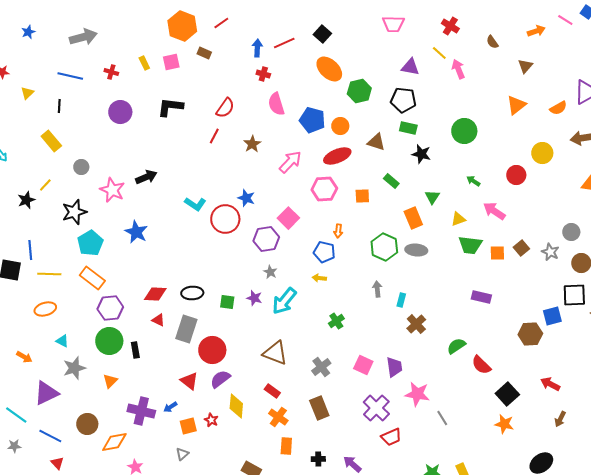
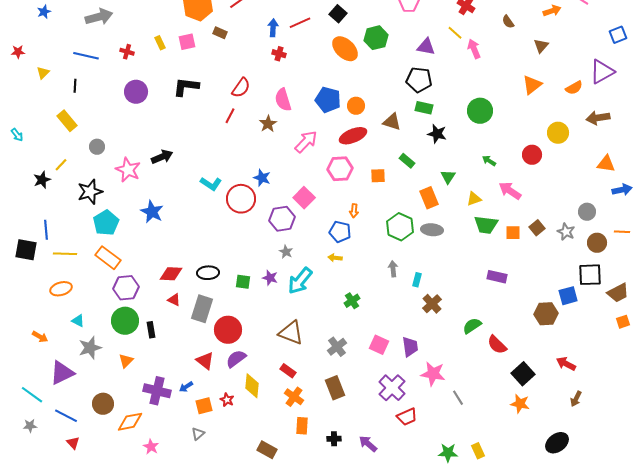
green hexagon: (359, 91) -> (376, 38), moved
pink semicircle: (276, 104) -> (283, 100), moved

